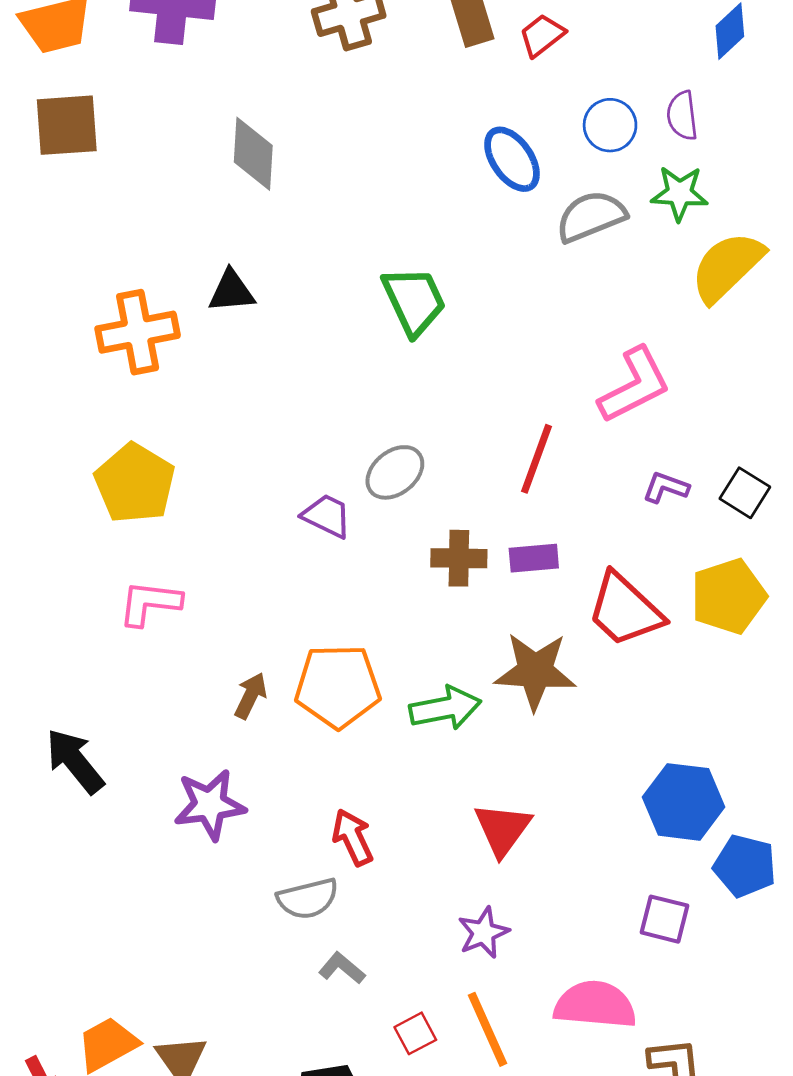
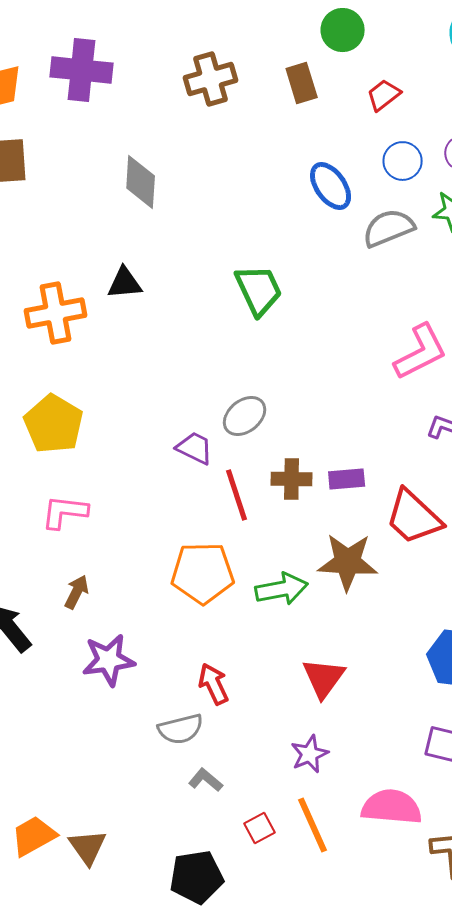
red trapezoid: (542, 35) -> (384, 95), moved
red line: (537, 459) -> (237, 495), moved, turned -38
brown arrow: (251, 696) -> (77, 592), moved

